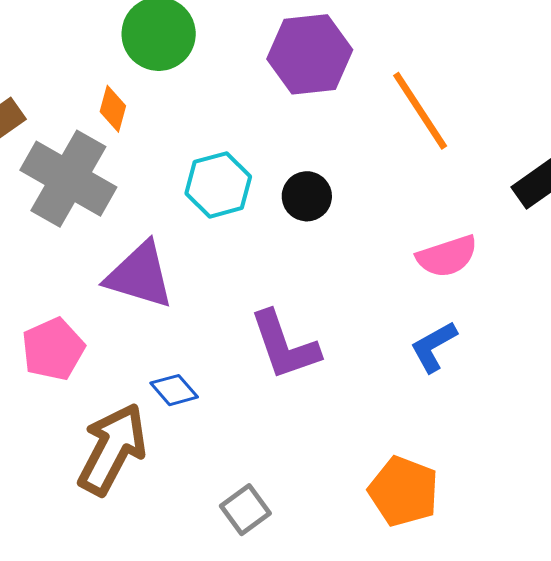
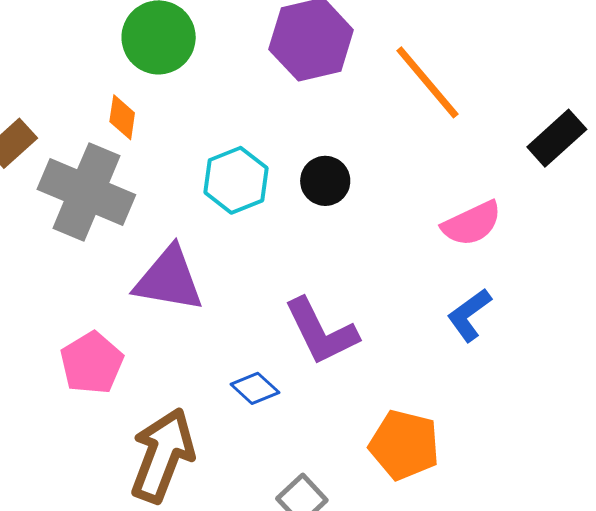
blue diamond: (174, 390) -> (255, 388), moved
orange pentagon: (404, 491) -> (404, 445), moved

